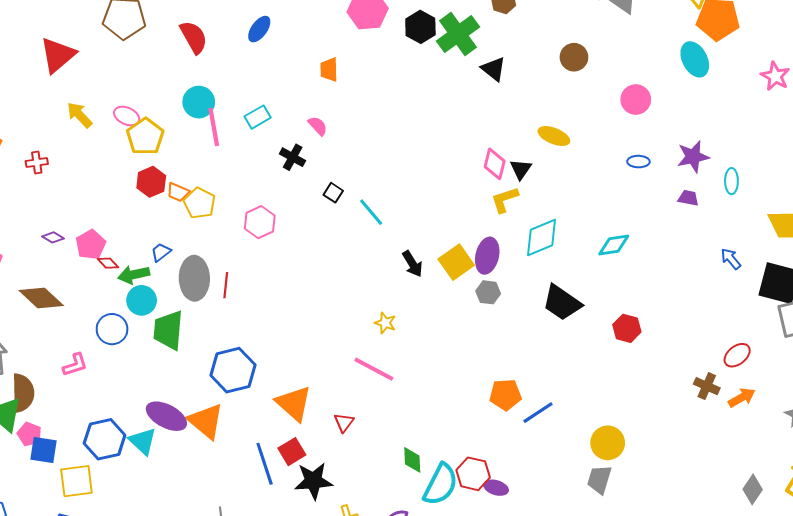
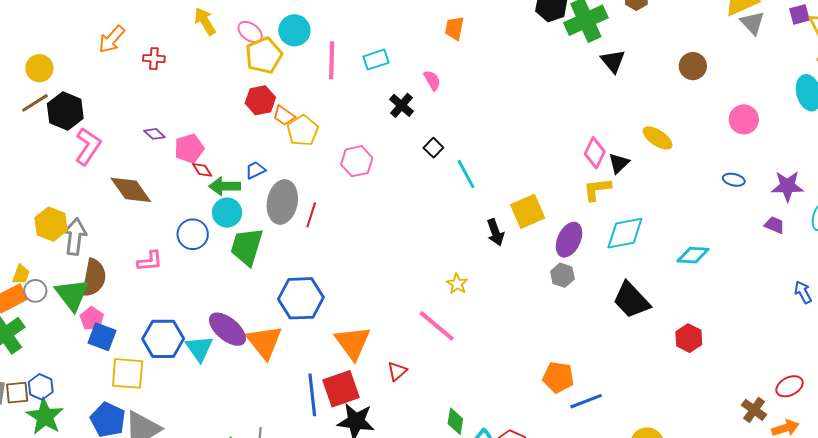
cyan circle: (199, 102) -> (294, 30), moved
yellow square: (456, 262) -> (528, 211), moved
red square: (292, 452) -> (341, 389), size x1.4

